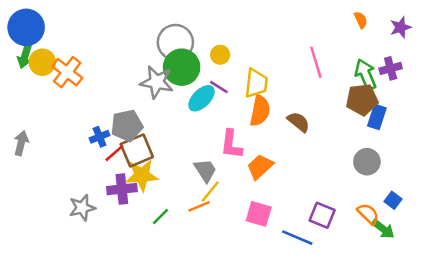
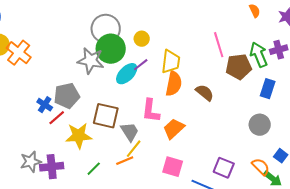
purple line: (219, 87) -> (141, 65), turned -70
brown pentagon: (362, 100) -> (239, 67), moved
blue cross: (100, 137) -> (45, 105), turned -35
brown square: (137, 151) -> (106, 116), moved, turned 36
purple cross: (122, 189) -> (52, 167), moved

